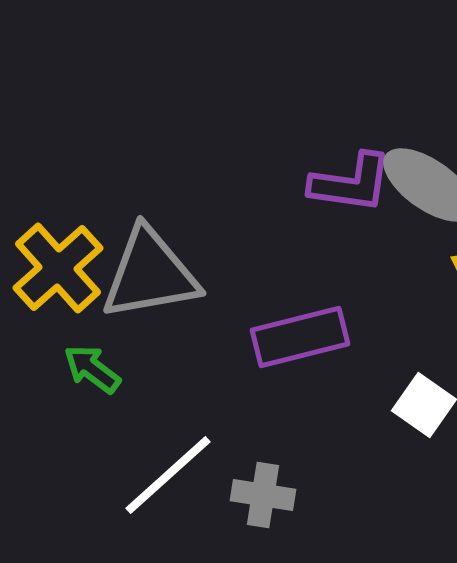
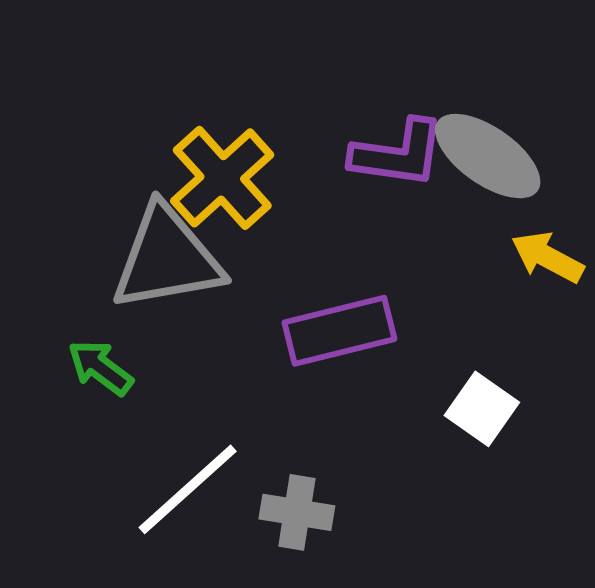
yellow cross: (58, 268) -> (222, 178), moved

